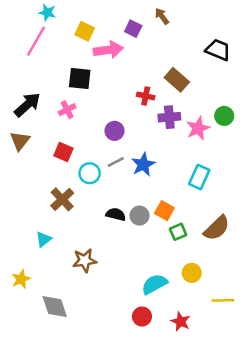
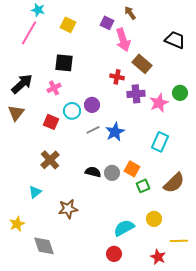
pink arrow: (108, 50) -> (123, 40), moved, turned 80
cyan circle: (90, 173) -> (72, 111), moved
red star: (181, 321) -> (158, 257), moved

